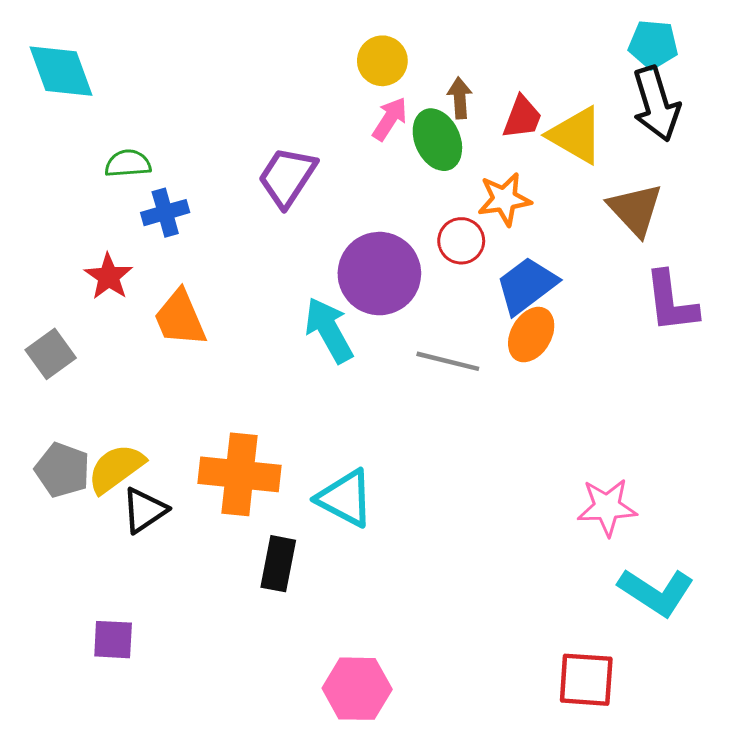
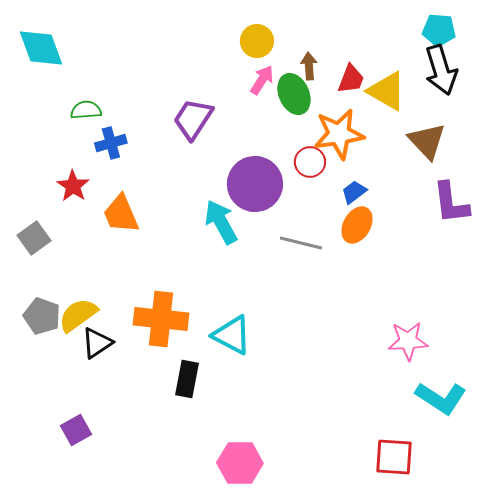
orange star: (504, 199) -> (339, 134), size x1.4
blue trapezoid: (527, 285) -> (354, 192), size x0.6
purple square: (113, 640) -> (76, 430), turned -32

